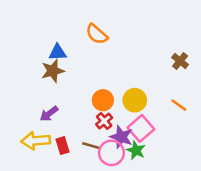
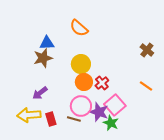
yellow circle: (135, 100) -> (81, 64), moved
red cross: (104, 121) -> (102, 83), moved
pink circle: (111, 153) -> (81, 106), moved

